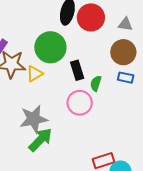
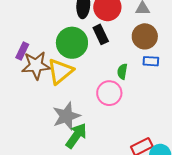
black rectangle: (77, 70) -> (101, 34), moved
yellow triangle: (35, 74) -> (60, 71), size x1.6

